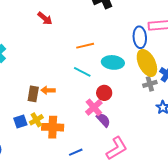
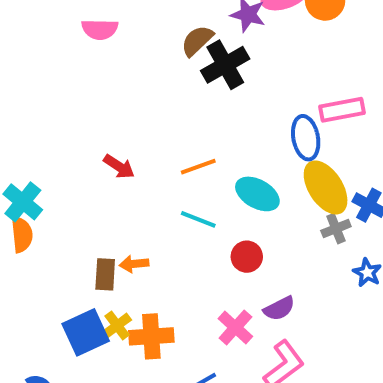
red arrow: (45, 18) -> (119, 167), moved
cyan ellipse: (113, 62) -> (257, 194), turned 30
pink cross: (94, 107) -> (235, 327), moved
purple semicircle: (103, 120) -> (279, 309), moved, turned 112
blue square: (20, 122) -> (86, 332), size x1.6

